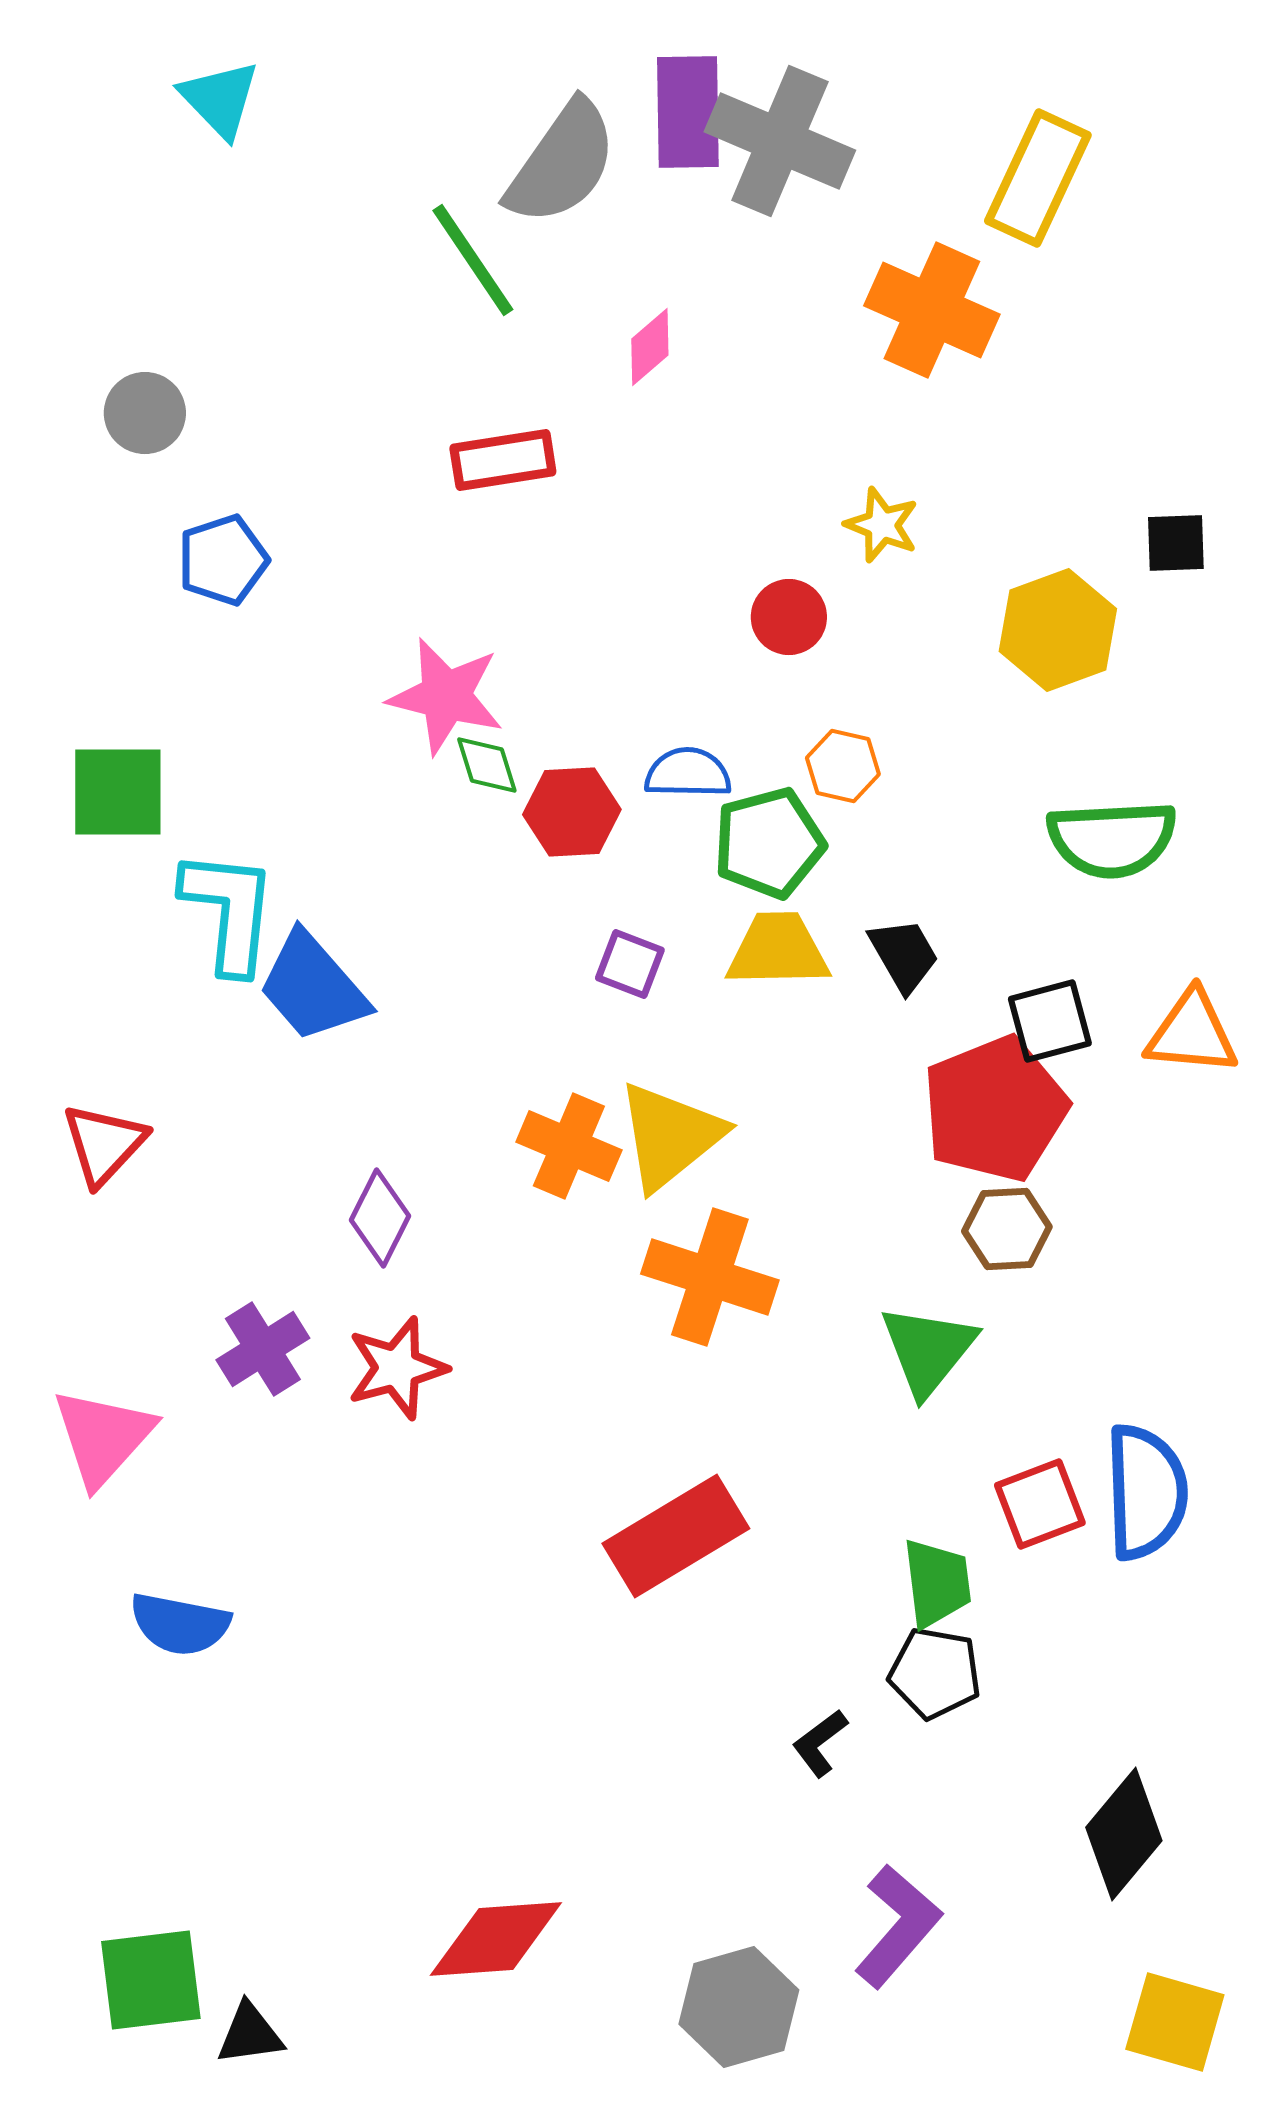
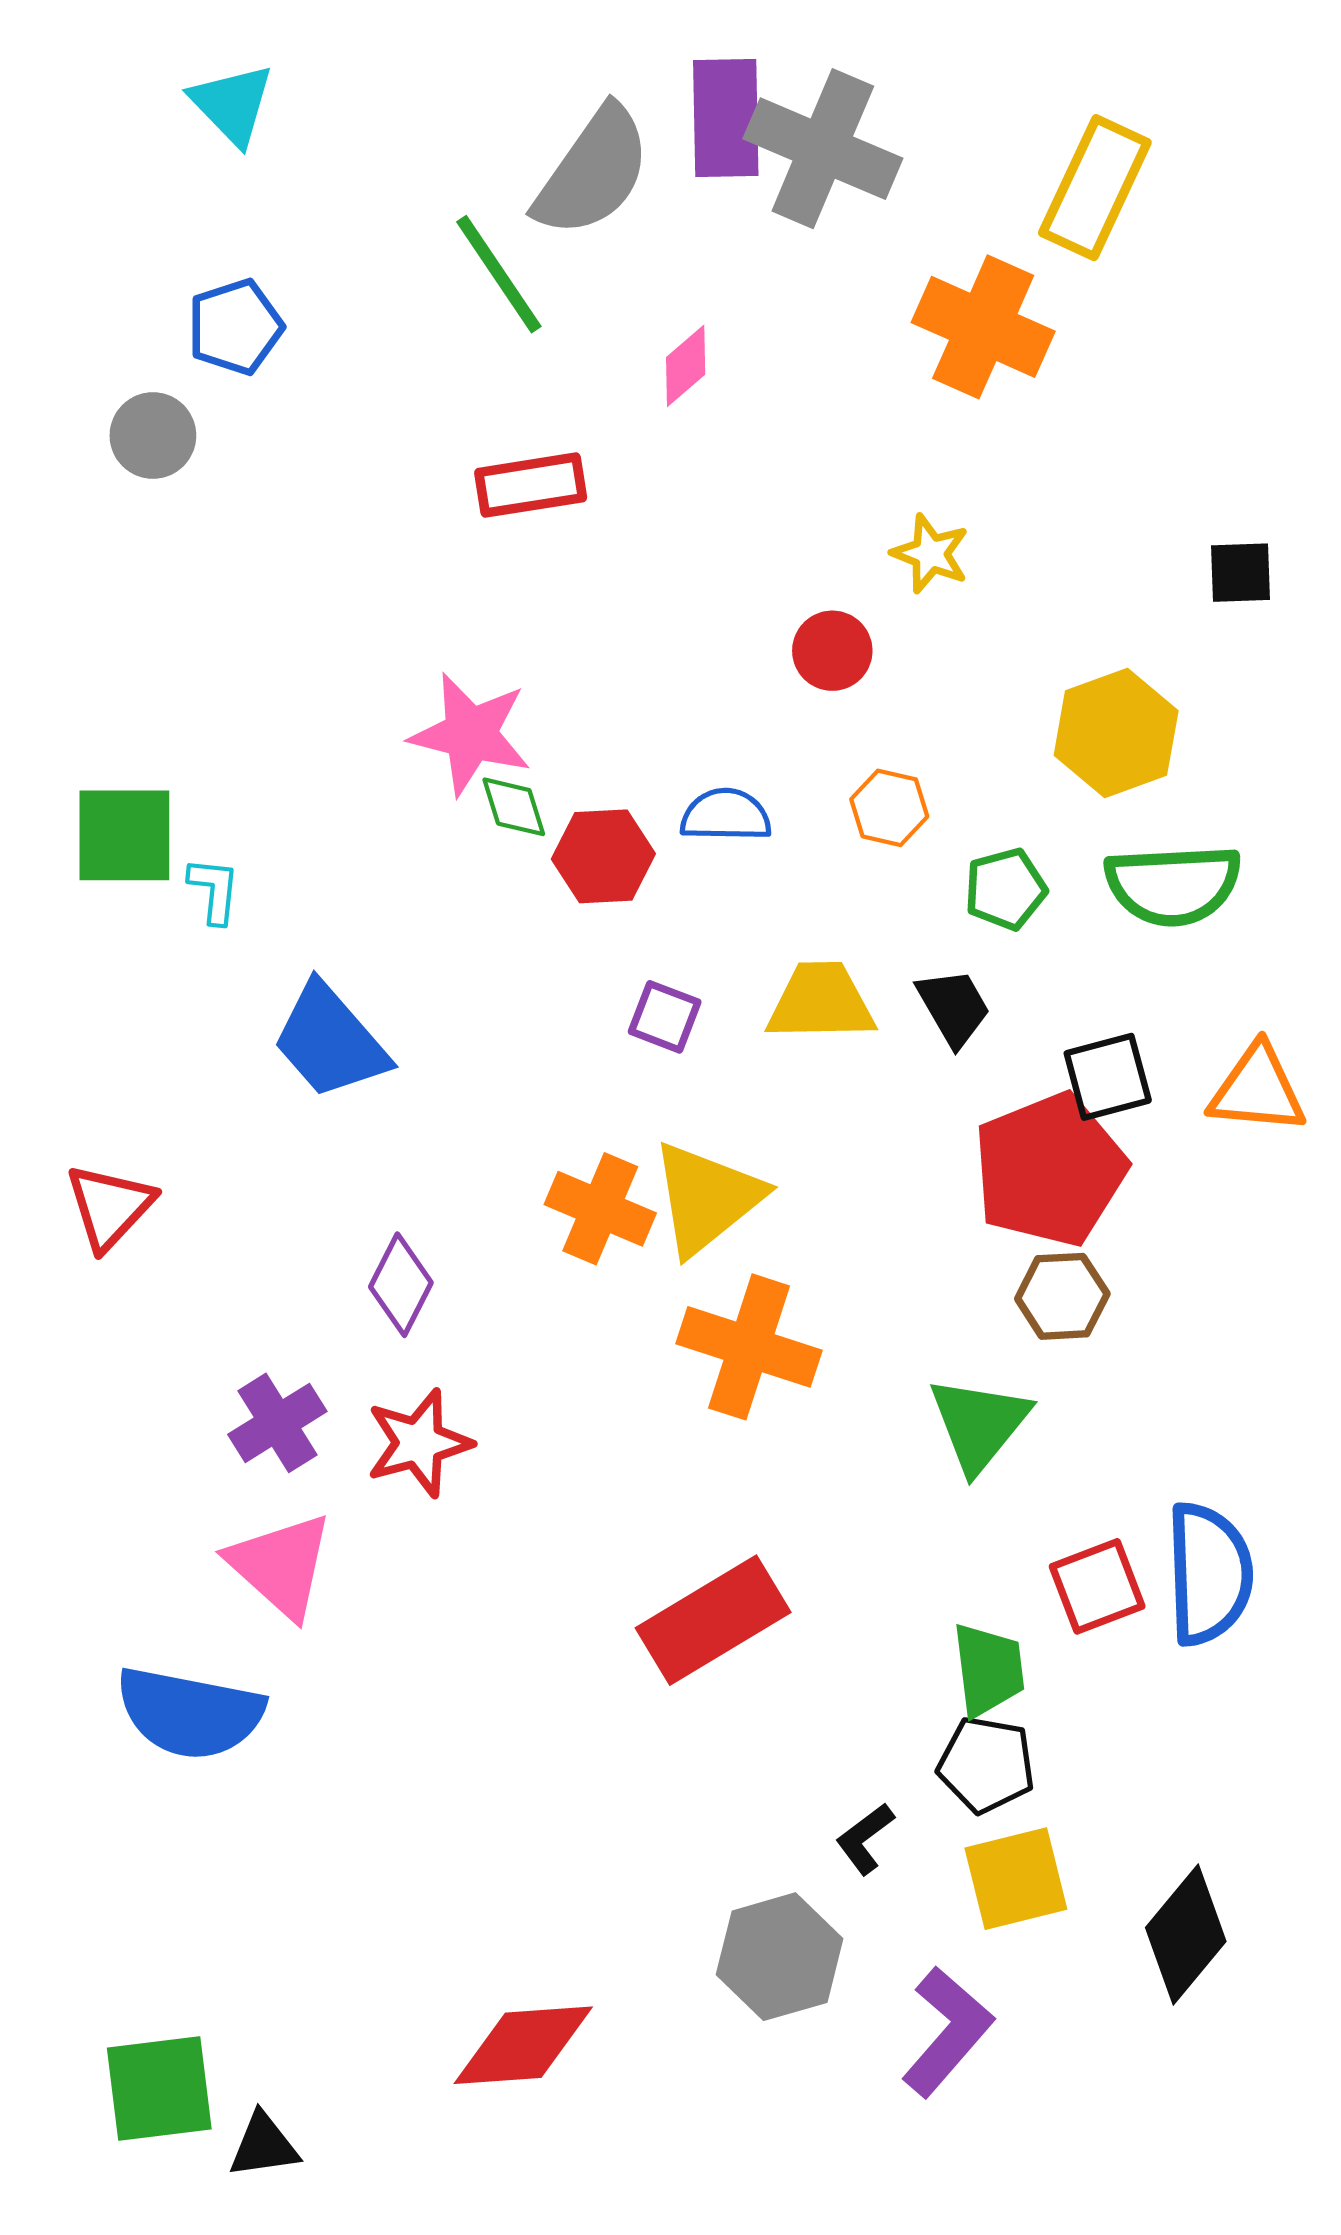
blue pentagon: (223, 560) -> (235, 327), moved
yellow hexagon: (1058, 630) -> (1116, 733), moved
green pentagon: (769, 843) -> (1005, 889), moved, size x0.7
cyan L-shape: (229, 911) -> (214, 890), moved, size x0.5
pink triangle: (103, 1437) -> (281, 1565), moved, turned -30
blue semicircle: (180, 1624) -> (190, 1713), size x1.4
gray hexagon: (739, 2007) -> (780, 1957), moved
yellow square: (1175, 2022) -> (1016, 1879), moved, turned -30

